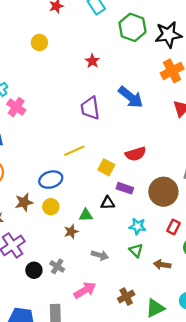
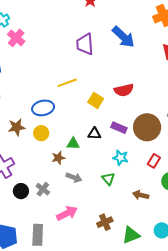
purple rectangle: (125, 188) -> (119, 128), moved
green triangle: (136, 250) -> (108, 179), moved
gray arrow: (100, 255) -> (74, 178), moved

